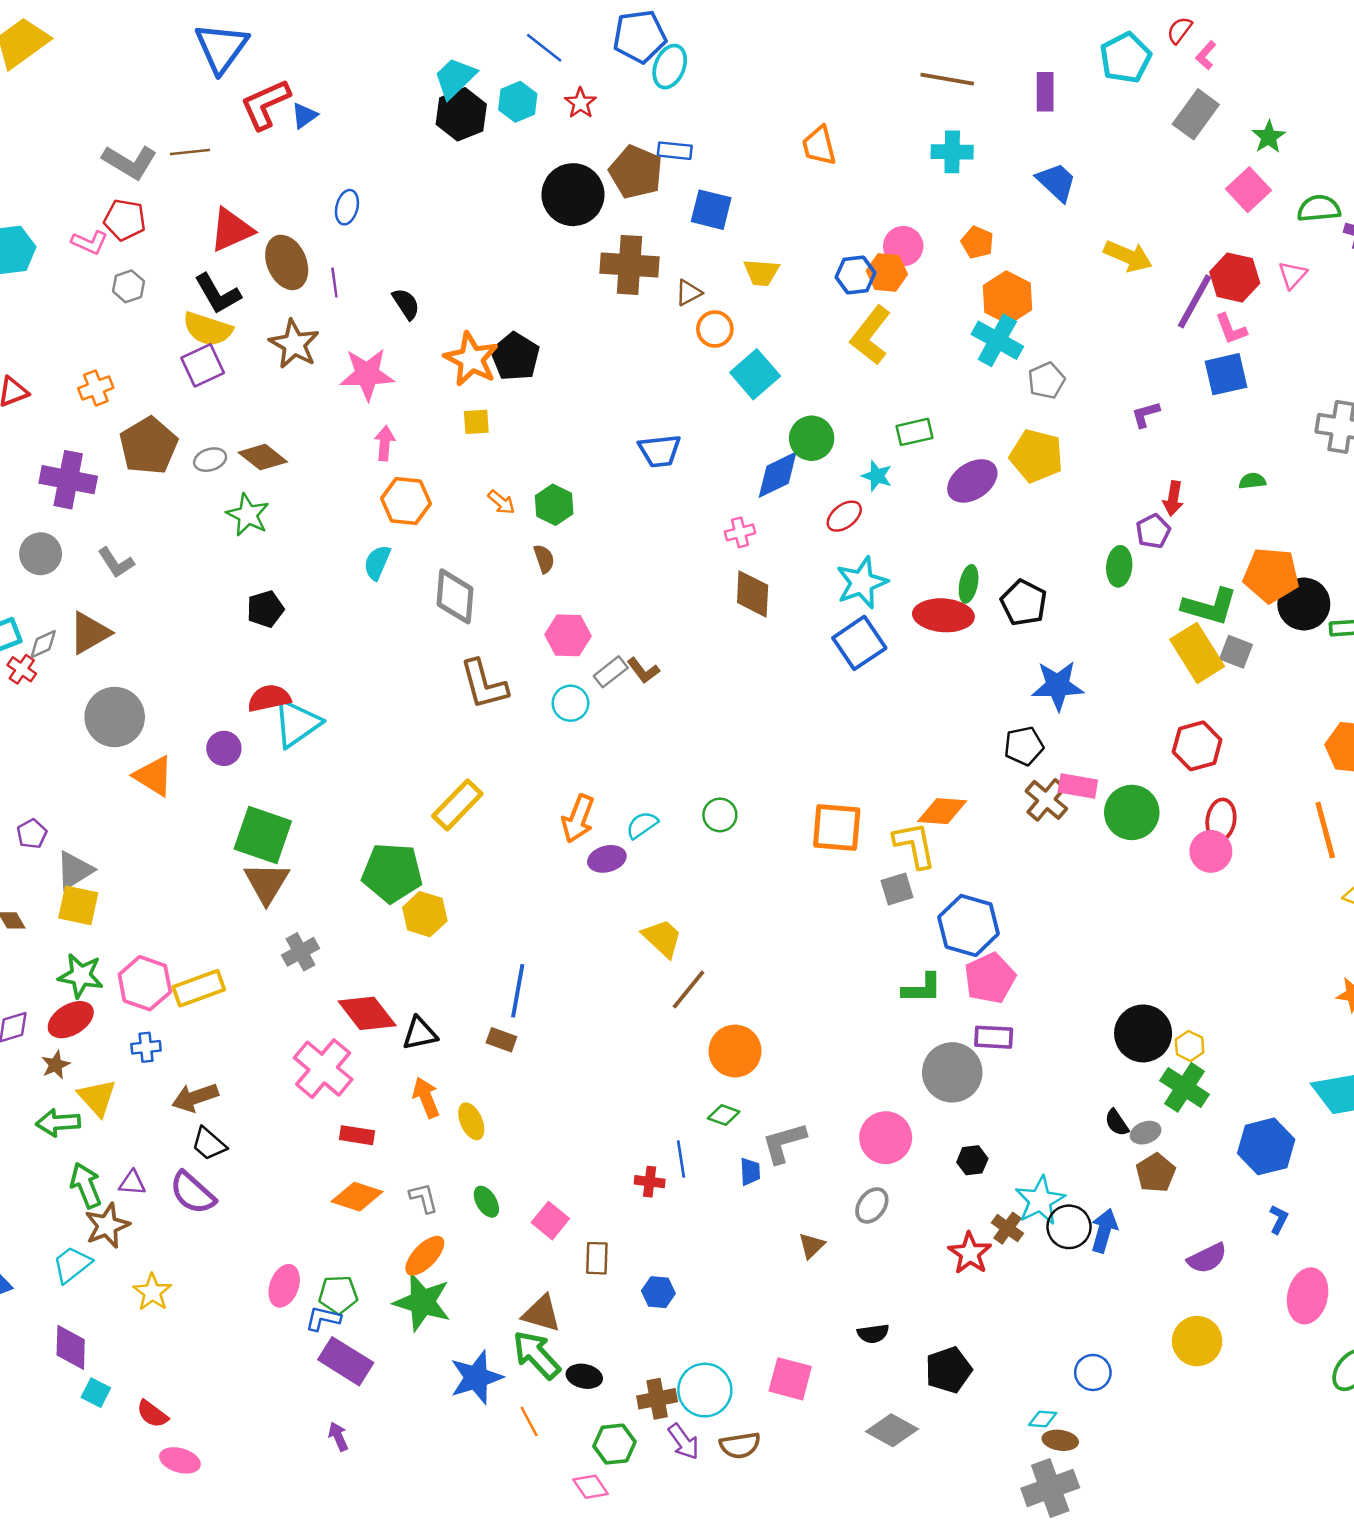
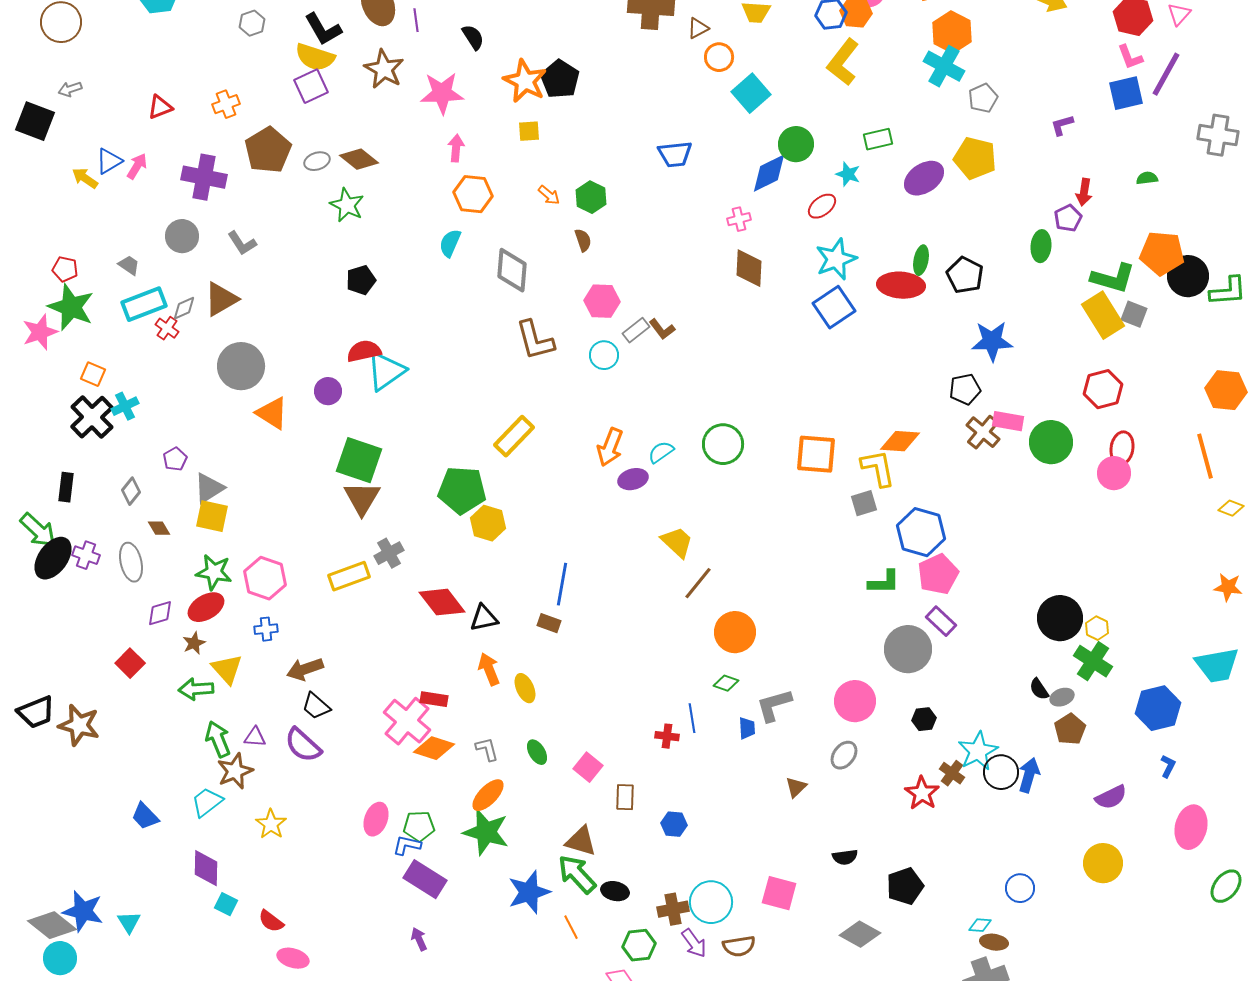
purple line: (1195, 301) -> (1166, 74), moved
green circle: (720, 815) -> (723, 444), size x1.5
yellow rectangle: (199, 988) -> (349, 576), moved
purple rectangle: (994, 1037) -> (941, 621), turned 40
pink cross: (323, 1069) -> (407, 721), moved

